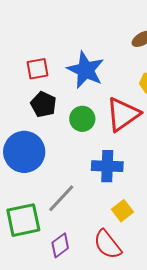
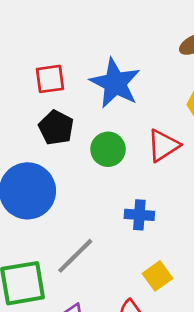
red triangle: (123, 114) -> (163, 145), size x0.7
blue cross: (107, 166) -> (139, 215), size x0.7

